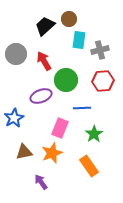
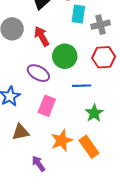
purple ellipse: (41, 96) -> (38, 73), turned 50
pink rectangle: (60, 128) -> (47, 106), moved
orange star: (52, 153) -> (62, 140), moved

